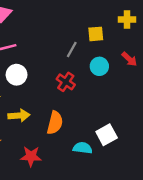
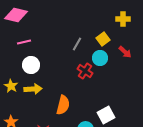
yellow square: (96, 34) -> (103, 39), moved, turned -32
red cross: (66, 82) -> (85, 71), moved
yellow arrow: (19, 116) -> (33, 89), moved

